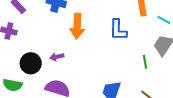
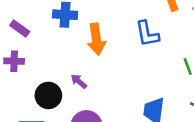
purple arrow: (57, 57) -> (79, 81), turned 64

